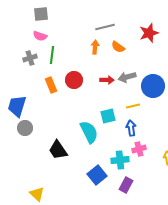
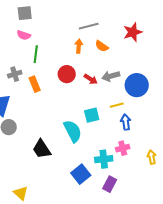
gray cross: (30, 58) -> (15, 74), moved
red circle: (74, 80) -> (67, 74), moved
red arrow: (107, 80) -> (91, 79), turned 32
blue arrow: (131, 128) -> (126, 122), moved

